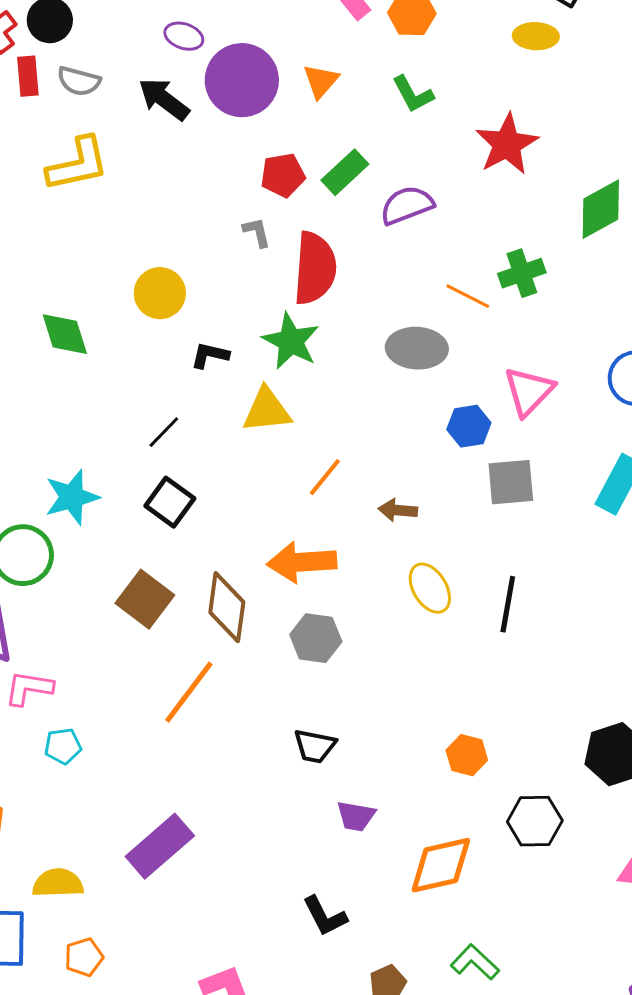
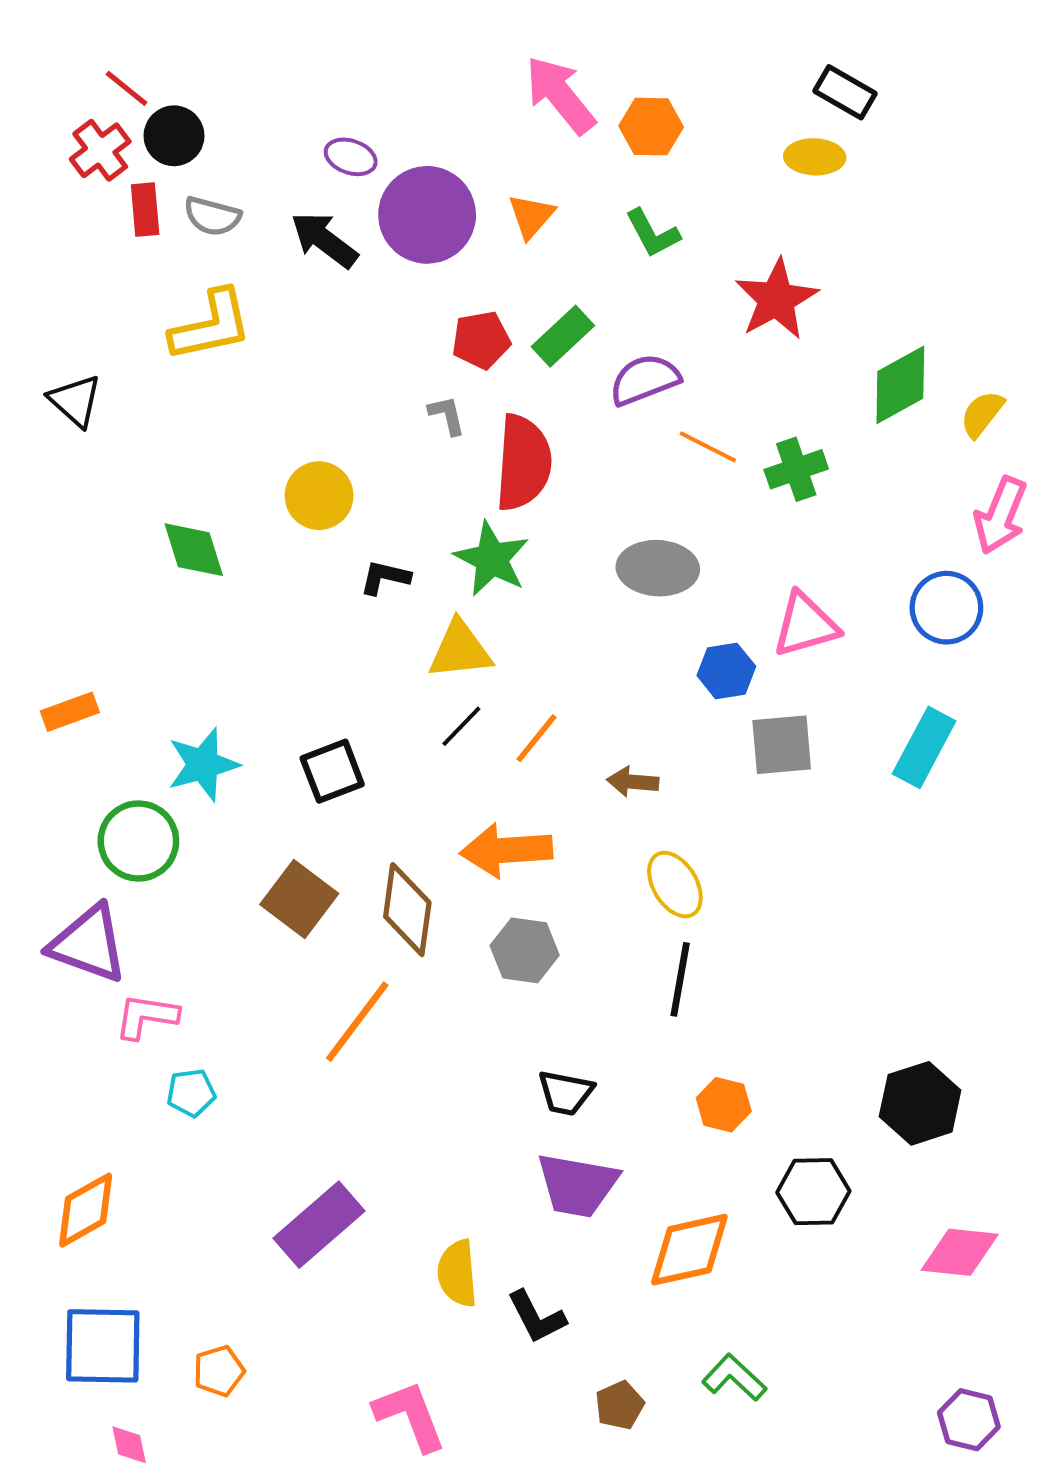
orange line: (468, 296) -> (708, 447), moved
pink triangle: (529, 391) -> (805, 625), turned 30
black line: (164, 432) -> (461, 726), moved
black square: (170, 502) -> (332, 771), turned 33
black line: (508, 604) -> (680, 979), moved
black trapezoid: (315, 746) -> (566, 1093), moved
purple trapezoid: (356, 816) -> (577, 1185), size x1.6
yellow semicircle: (58, 883) -> (457, 1273), moved, turned -93

